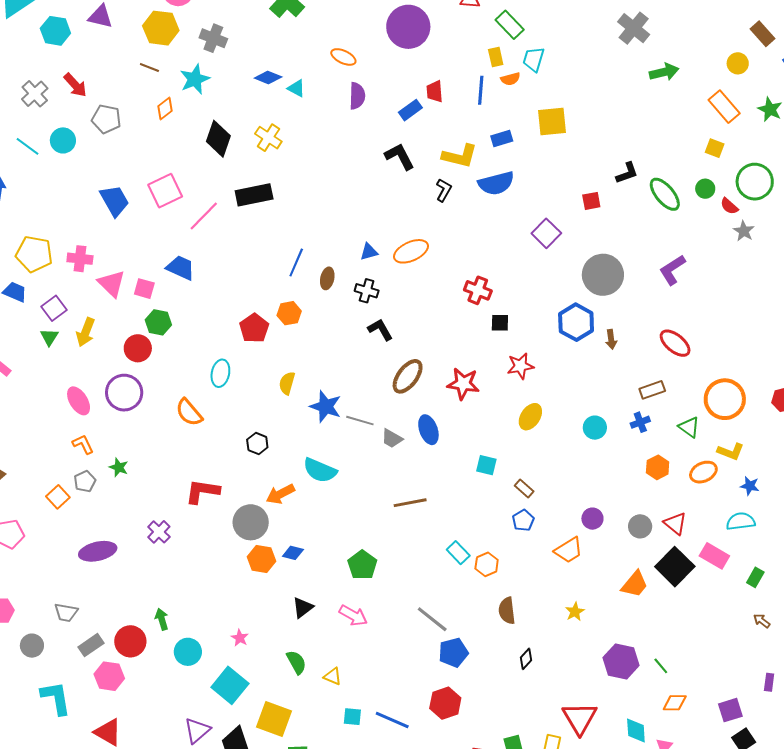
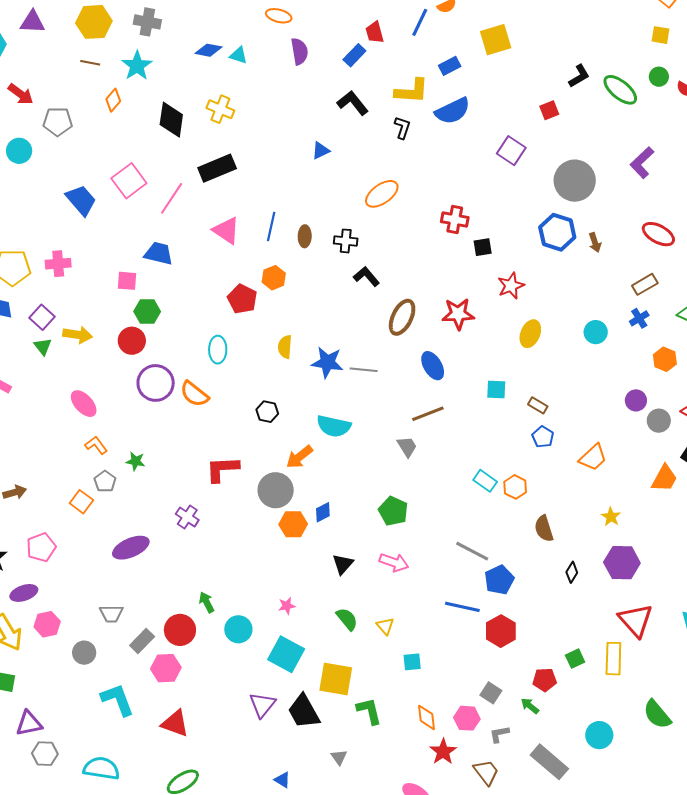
blue line: (481, 90) -> (420, 22), turned 32
blue triangle: (369, 252) -> (321, 150), moved
pink triangle: (112, 284) -> (226, 230), moved
yellow arrow: (86, 332) -> (78, 335), turned -92
purple circle: (124, 393) -> (156, 383), moved
gray trapezoid: (392, 439) -> (407, 447), moved, turned -140
brown line: (410, 503) -> (428, 414), moved
purple circle: (592, 519) -> (636, 400), moved
blue diamond: (293, 553) -> (323, 512), turned -30
pink star: (240, 638) -> (287, 606), turned -30
purple hexagon: (621, 661) -> (622, 563), moved
yellow triangle: (333, 676) -> (385, 626), turned 36
blue line: (392, 720) -> (462, 607), moved

